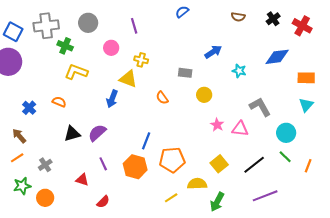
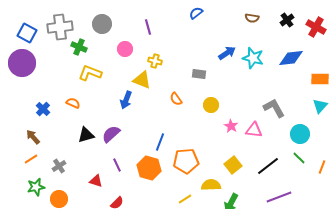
cyan star: (239, 71) -> (253, 58), moved, size x1.5
yellow circle: (204, 95) -> (211, 105), moved

